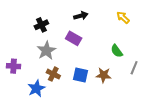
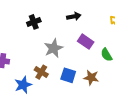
purple rectangle: (74, 38) -> (86, 42), moved
gray star: (46, 51) -> (54, 48), moved

